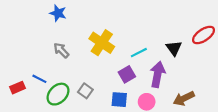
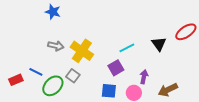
yellow cross: (102, 43) -> (82, 51), moved
gray arrow: (61, 50) -> (56, 46), turned 147
purple arrow: (158, 74) -> (144, 77), moved, size x0.6
gray square: (85, 91) -> (73, 76), moved

